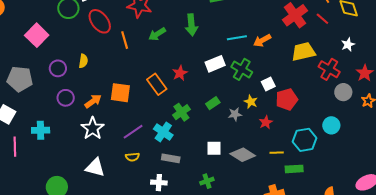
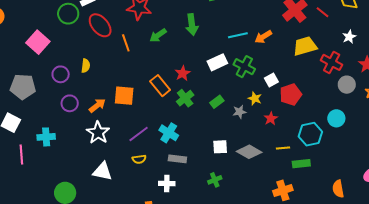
green cross: (181, 112) -> (185, 98), moved

